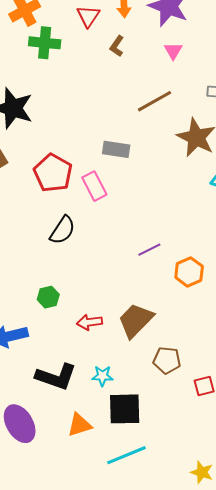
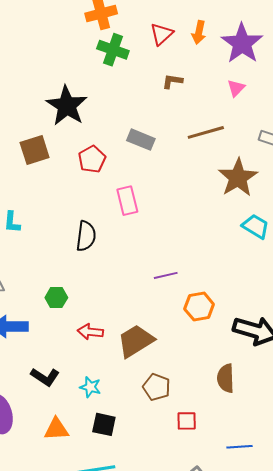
brown L-shape: (117, 46) -> (172, 81), moved, turned 50
gray rectangle: (116, 149) -> (141, 140), moved
red pentagon: (53, 173) -> (92, 159), moved, size x0.7
black semicircle: (63, 230) -> (86, 236), turned -40
black L-shape: (56, 377) -> (45, 377), size x0.7
black square: (125, 409) -> (104, 424), size x0.7

